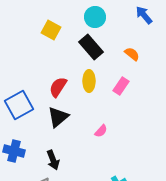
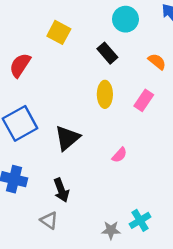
cyan circle: (95, 17) -> (125, 19), moved
black rectangle: (91, 47) -> (107, 53), size x0.7
red semicircle: (58, 87) -> (20, 65), moved

